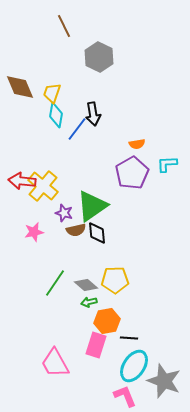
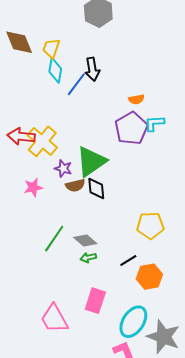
cyan L-shape: (167, 164) -> (154, 123), moved
yellow pentagon: (115, 280) -> (150, 226), moved
orange hexagon: (107, 321) -> (149, 277), moved
black line: (129, 338) -> (128, 261), moved, turned -36

